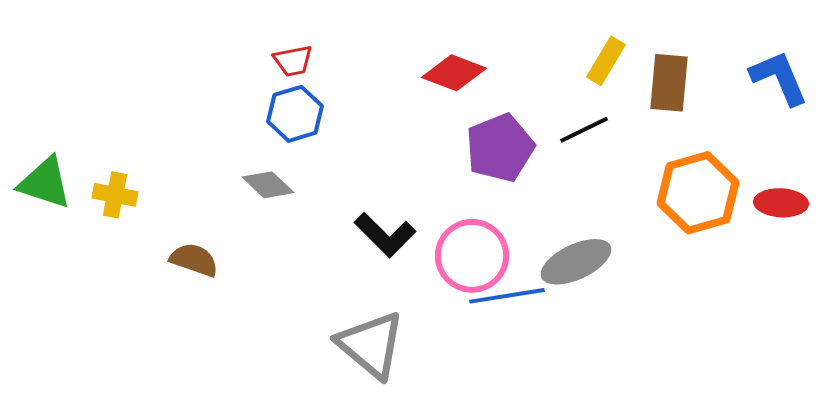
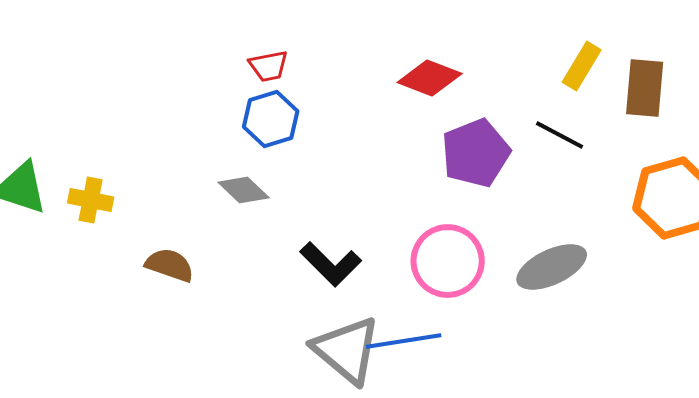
black line: (584, 130) -> (560, 135), turned 54
black L-shape: (385, 235) -> (331, 264), moved
blue line: (507, 296) -> (404, 341), moved

